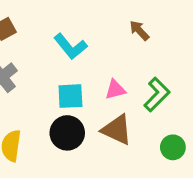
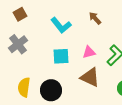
brown arrow: (139, 30) -> (95, 18), moved
black circle: (67, 133) -> (51, 90), moved

